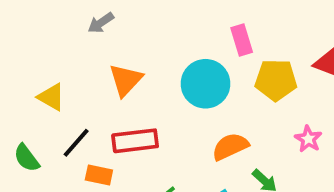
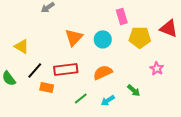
orange triangle: (126, 80) -> (74, 37), moved
cyan circle: (205, 84) -> (103, 39), size x0.7
orange semicircle: (230, 147) -> (103, 72), moved

